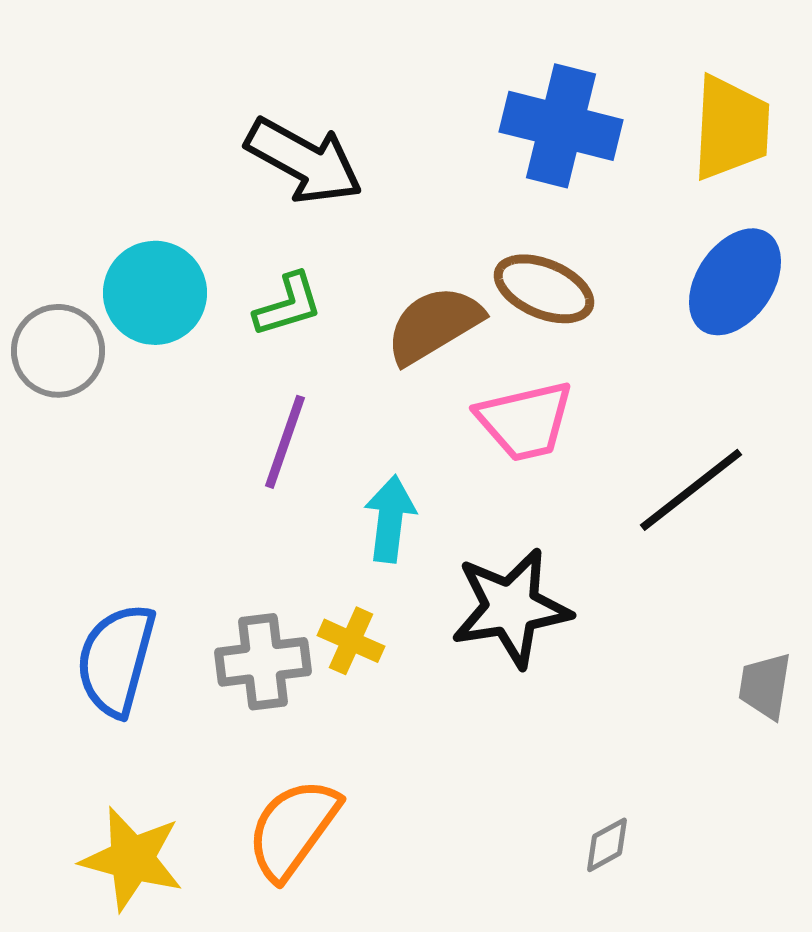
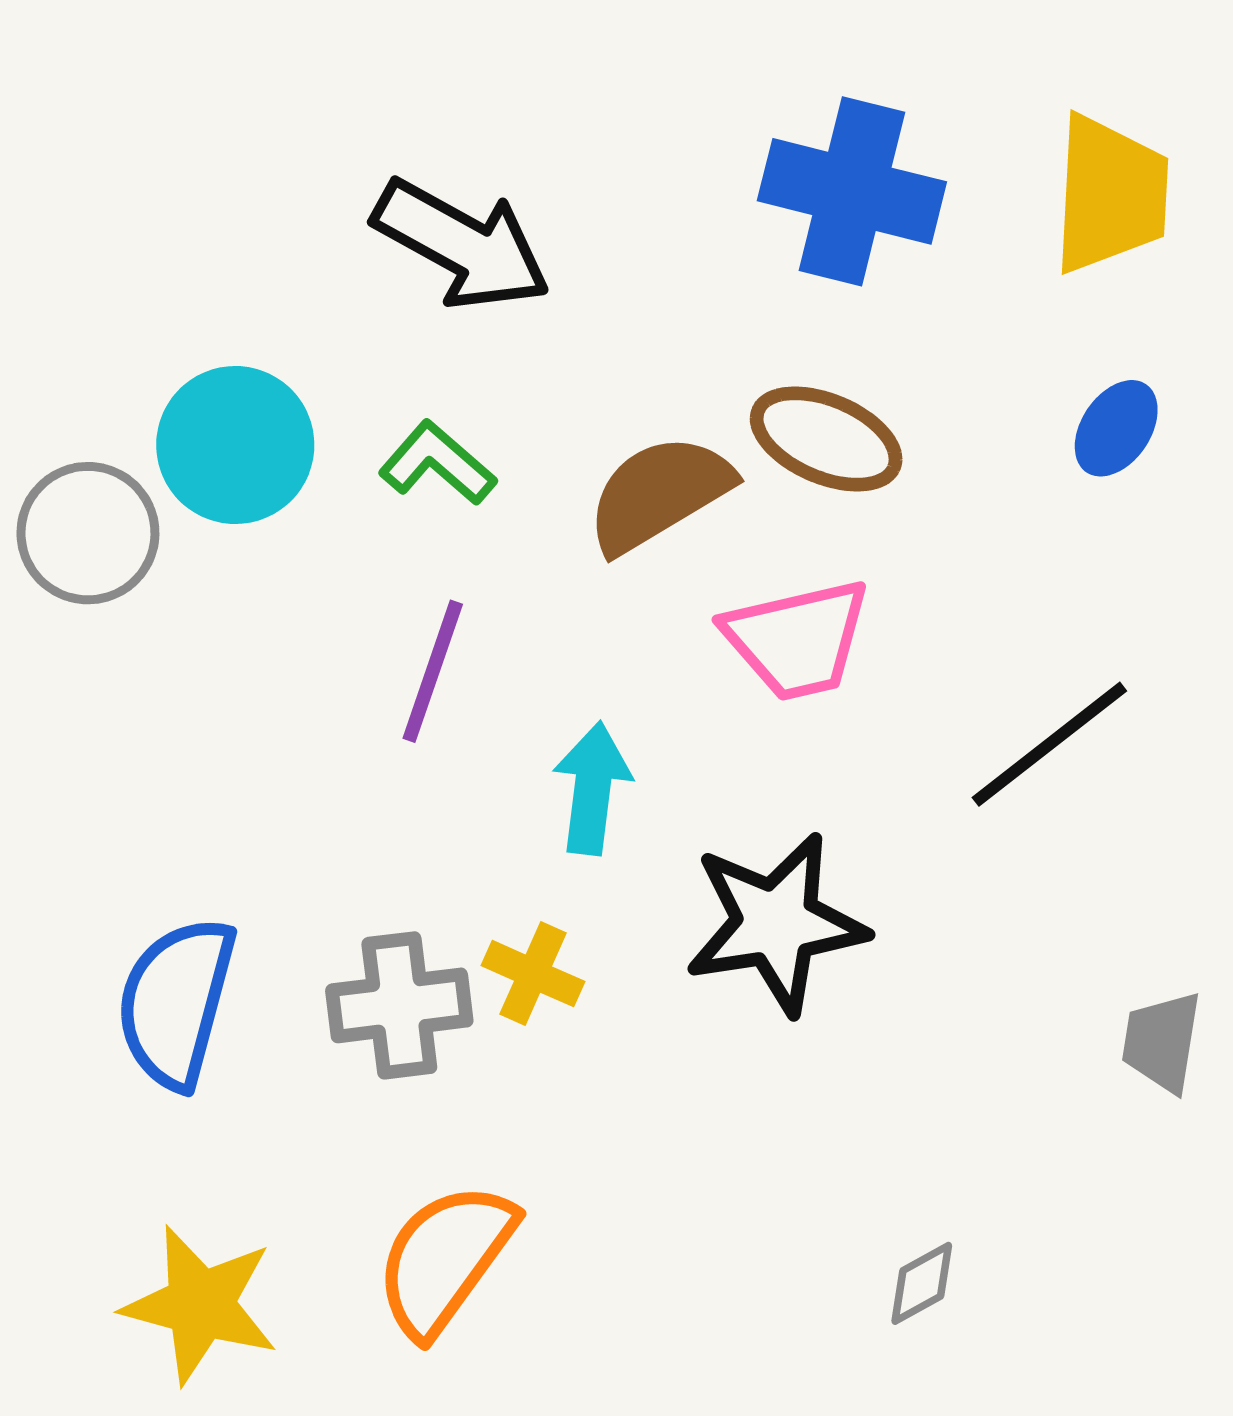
blue ellipse: (735, 282) -> (1116, 428), size x0.6
green L-shape: (288, 305) -> (437, 463), turned -122

